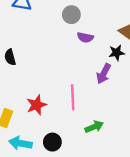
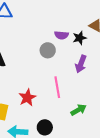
gray circle: (71, 15) -> (48, 50), moved
black star: (117, 53) -> (80, 38), moved

